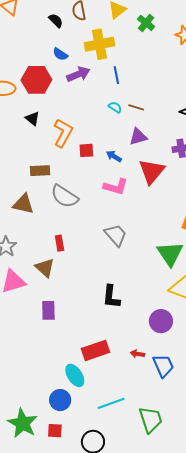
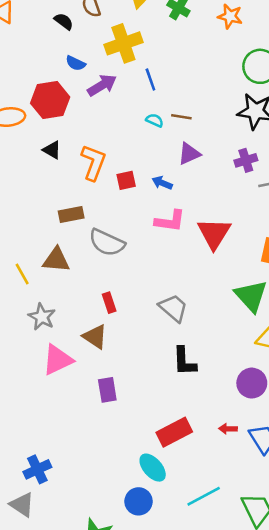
red triangle: (152, 171) -> (214, 233), moved
gray trapezoid: (116, 235) -> (173, 308), moved

